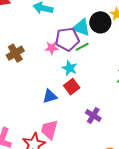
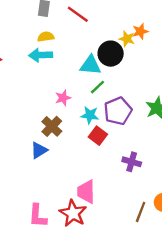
purple pentagon: (67, 39) -> (118, 111), moved
brown cross: (15, 53) -> (52, 126), moved
blue triangle: (50, 96) -> (39, 150), moved

